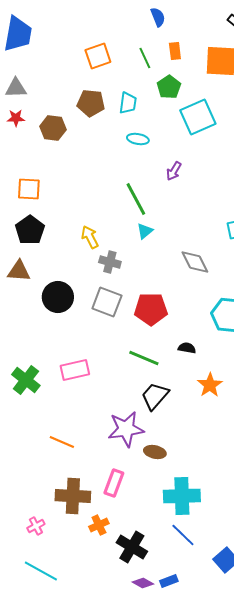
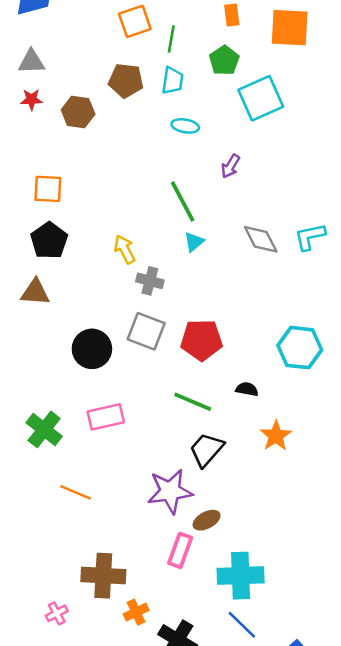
green line: (145, 58) -> (171, 39), moved, turned 35
gray diamond: (195, 262) -> (261, 239), moved
black circle: (58, 297) -> (92, 349), moved
orange line: (62, 442) -> (76, 492), moved
brown ellipse: (155, 452) -> (207, 520), turned -40
pink rectangle: (114, 483) -> (180, 550), moved

